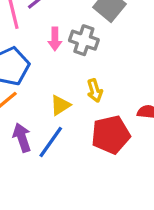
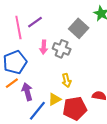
yellow triangle: (60, 105) -> (55, 99), moved
purple arrow: (22, 138) -> (27, 92), moved

